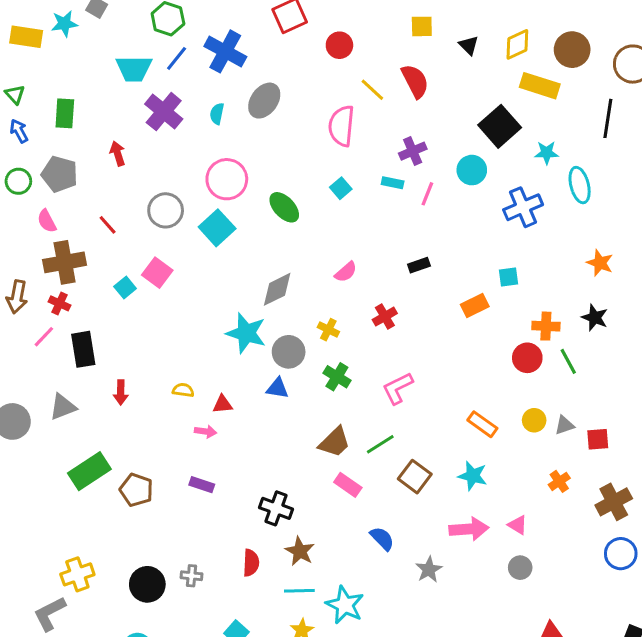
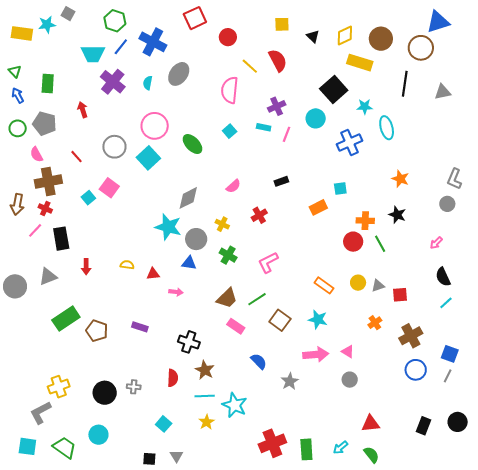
pink arrow: (205, 431) -> (176, 292), moved

